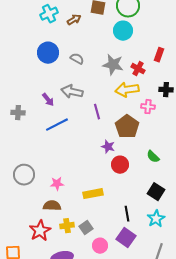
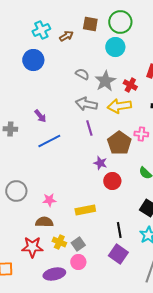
blue circle: (48, 53) -> (33, 60), moved
gray semicircle: (77, 59) -> (82, 74), moved
gray star: (113, 65) -> (105, 81), turned 30
gray arrow: (72, 92) -> (86, 104), moved
pink cross: (148, 107) -> (141, 134), moved
yellow cross: (67, 226) -> (59, 242), turned 32
red star: (40, 231) -> (32, 247), turned 30
pink circle: (100, 246) -> (78, 262), moved

